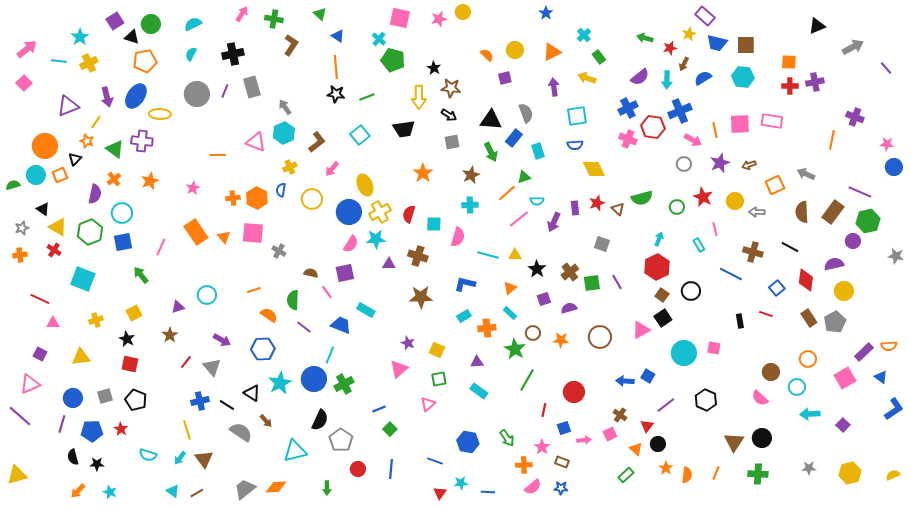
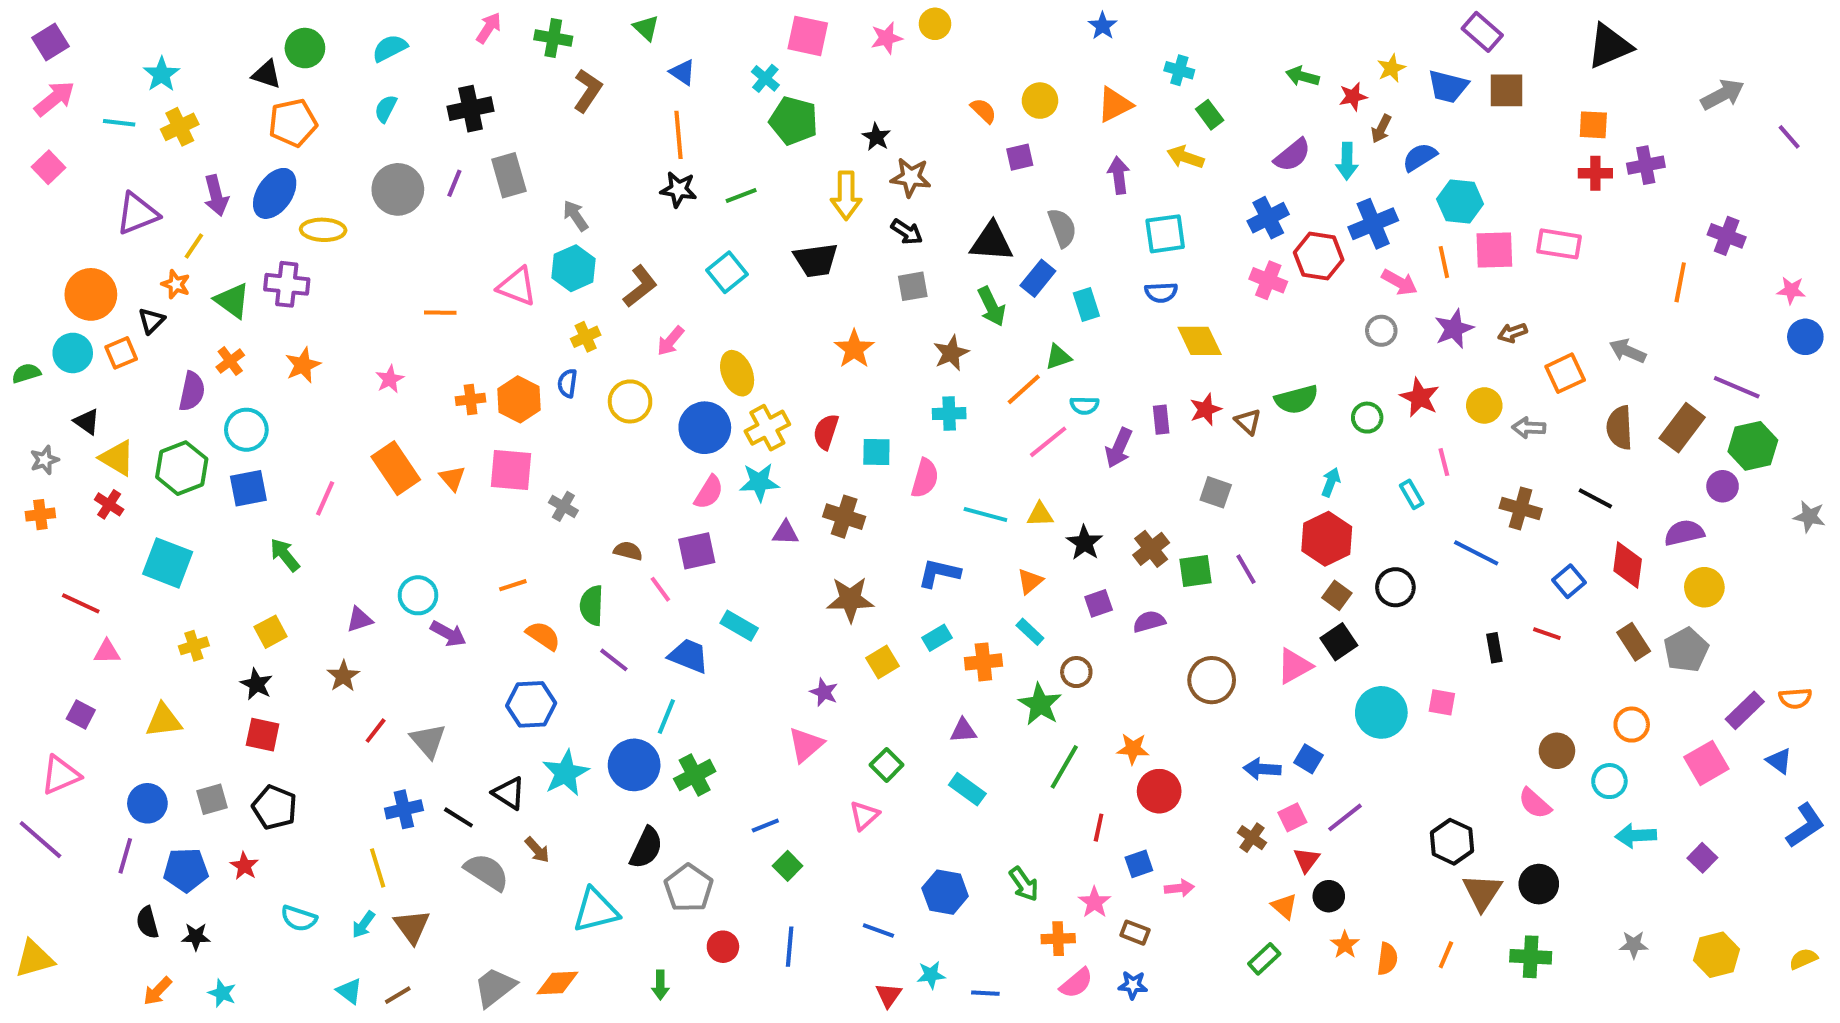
purple rectangle: (705, 16) -> (1482, 32), moved
purple square: (115, 21) -> (50, 42), moved
black triangle: (817, 26) -> (1609, 46), moved, size x1.4
cyan cross: (584, 35) -> (1179, 70), turned -32
cyan hexagon: (743, 77) -> (1460, 202), moved
purple arrow: (222, 340) -> (448, 634), moved
orange star: (561, 340) -> (1133, 749), moved
yellow square: (437, 350) -> (882, 662), moved, turned 35
green square: (439, 379) -> (887, 765), turned -35
black hexagon: (706, 400) -> (1452, 842), moved
pink square: (610, 434) -> (1292, 817), moved

